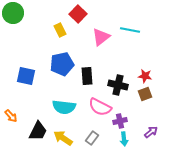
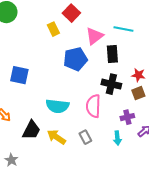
blue pentagon: (62, 64) -> (75, 59), moved
black rectangle: (87, 76) -> (112, 54), moved
pink semicircle: (100, 107) -> (93, 106), turned 65
purple cross: (120, 121) -> (127, 117), moved
gray rectangle: (92, 138) -> (85, 137), turned -64

